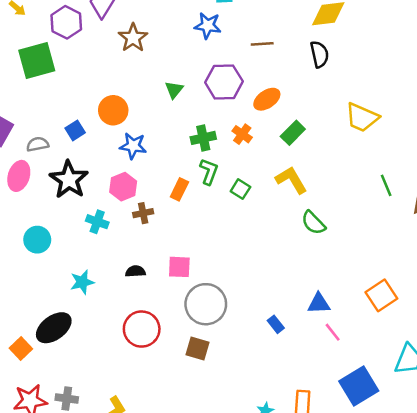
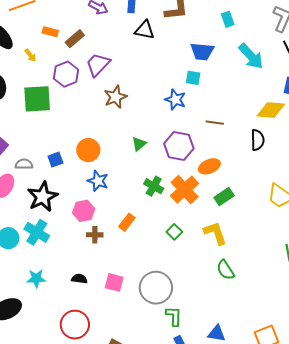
orange cross: (242, 134) -> (185, 190), size x1.8
green cross: (203, 138) -> (154, 186), turned 30
green L-shape: (209, 172) -> (174, 316), moved, turned -30
cyan cross: (97, 222) -> (37, 232), moved, size x1.4
gray circle: (206, 304) -> (156, 288), moved

